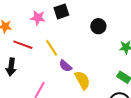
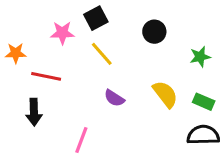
yellow line: (52, 48) -> (102, 54), moved
yellow semicircle: (82, 80) -> (165, 94), moved

